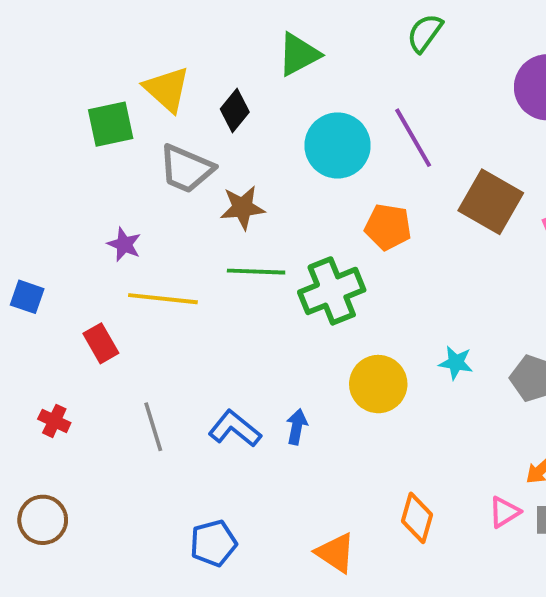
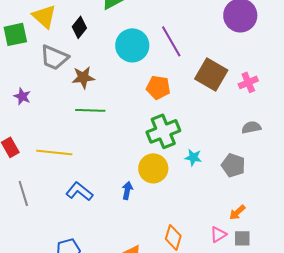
green cross: (332, 291) -> (163, 131), moved
yellow line: (163, 299) -> (54, 152), moved
gray line: (153, 427) -> (23, 193), moved
blue arrow: (297, 427) -> (127, 190), moved

